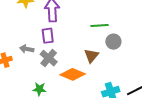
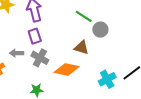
green line: (99, 26) -> (84, 16), turned 48
brown triangle: (91, 56) -> (81, 48), turned -42

